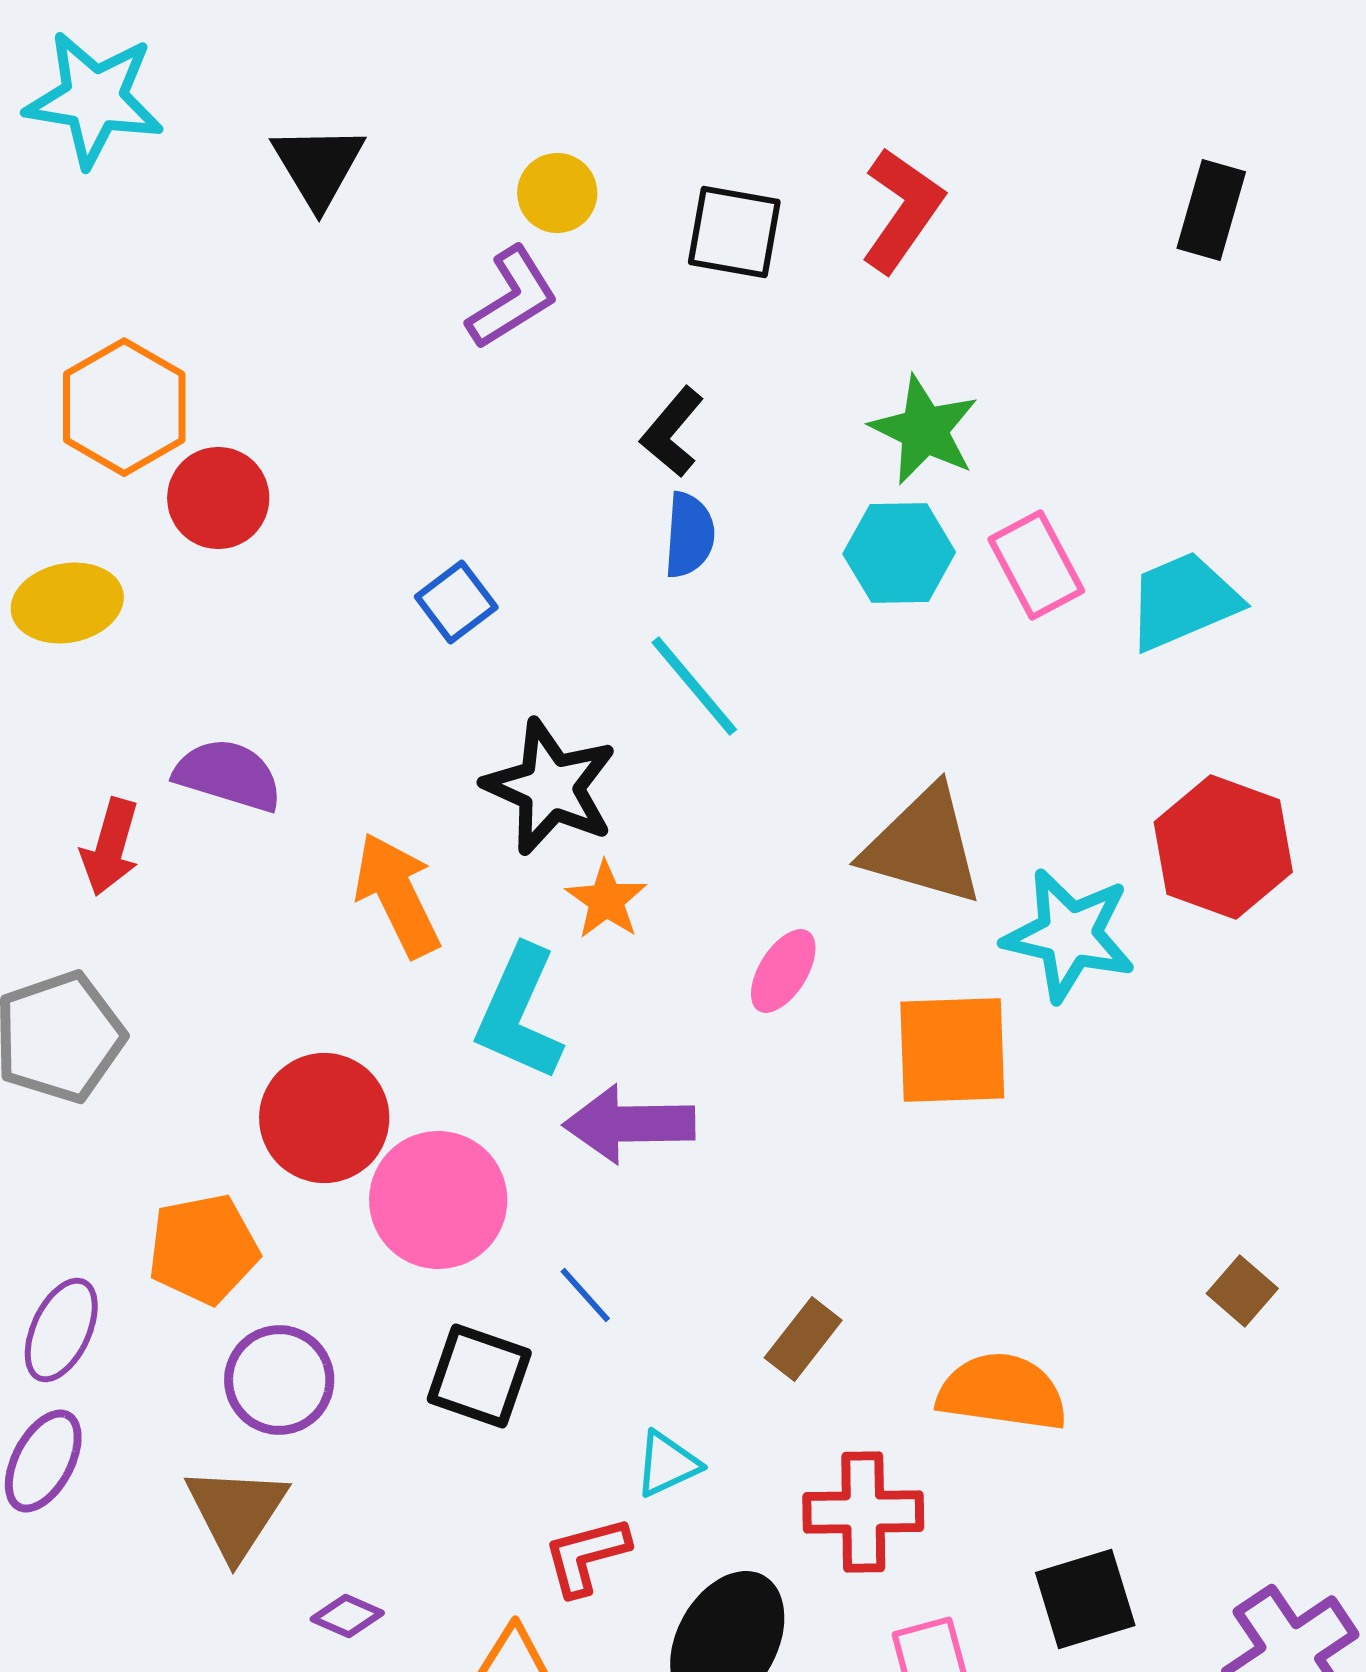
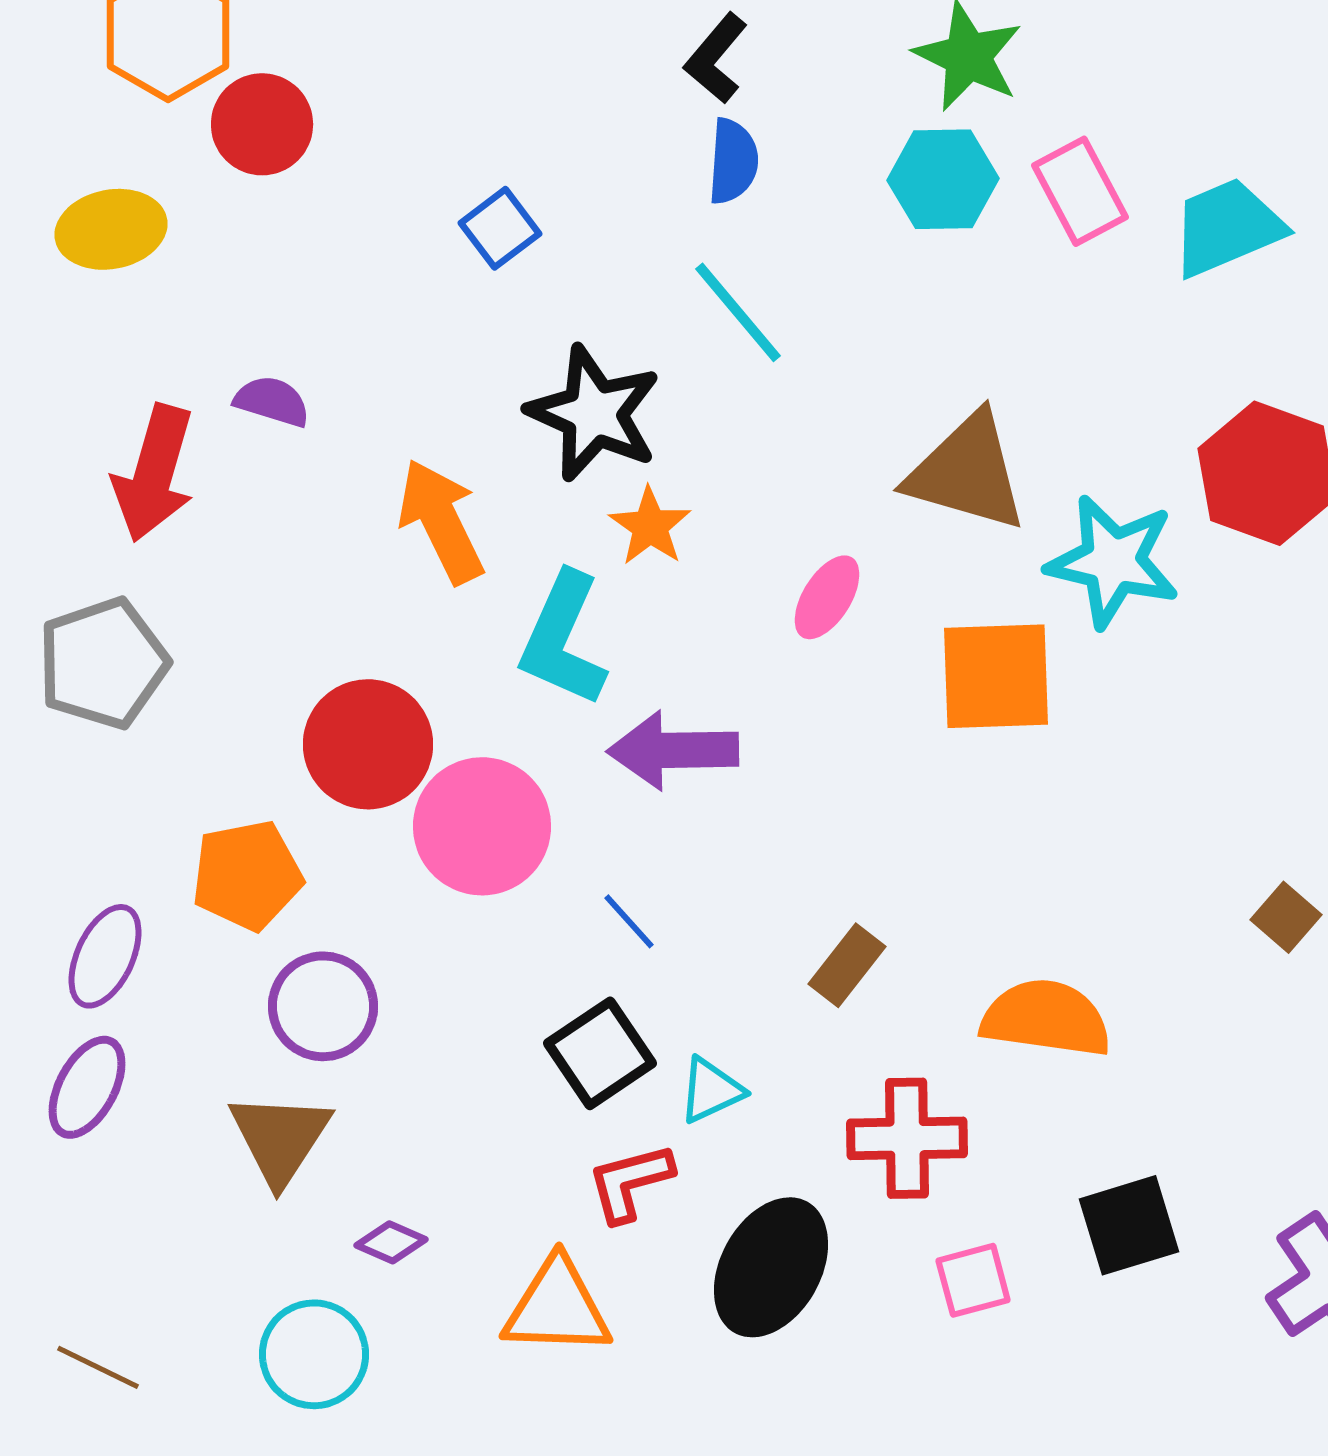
purple semicircle: (228, 775) -> (272, 401), size x0.7
red arrow: (110, 847) -> (154, 473), size x1.4
black square: (479, 1376) -> (600, 1053), moved, turned 37

